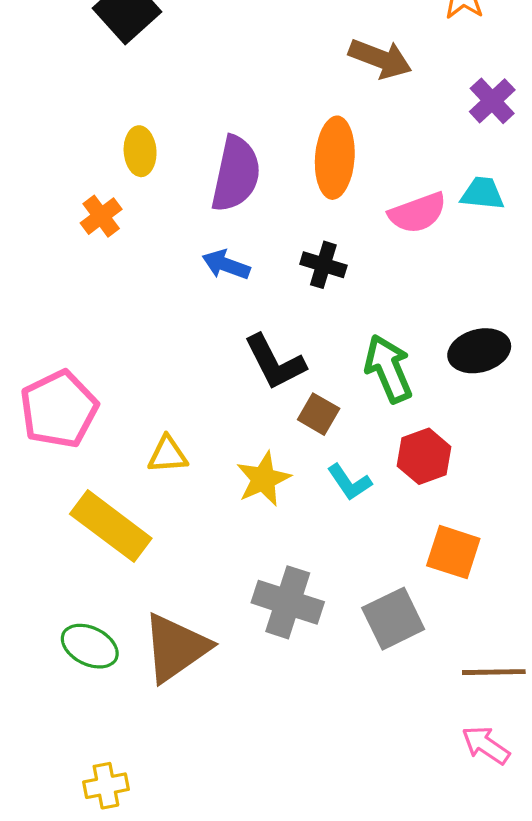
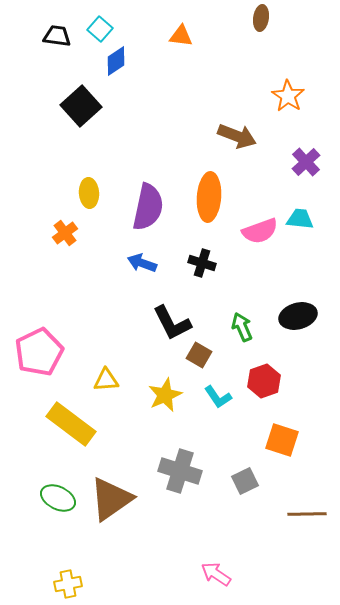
green arrow: (388, 369) -> (242, 327), size x0.7
gray square: (393, 619) -> (245, 481), size x0.7
pink arrow: (486, 745) -> (216, 574), moved

